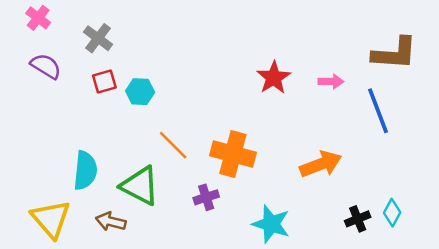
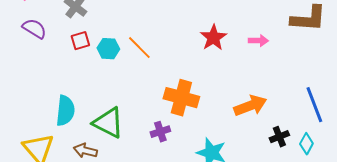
blue line: (378, 111) -> (314, 105), moved
orange line: (173, 145) -> (139, 48), moved
black cross: (358, 219) -> (279, 137), moved

